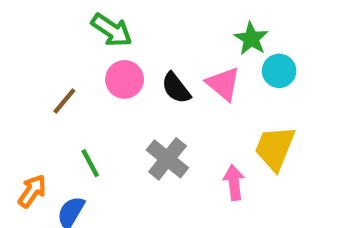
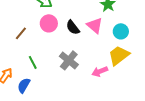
cyan circle: (279, 71) -> (121, 31), moved
yellow trapezoid: (275, 148) -> (119, 55), turned 30
pink arrow: (234, 182) -> (100, 71), turned -105

